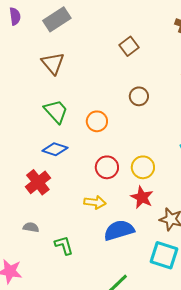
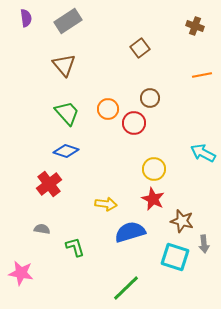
orange circle: (97, 121) -> (108, 109), moved
red circle: (107, 167) -> (134, 123), moved

